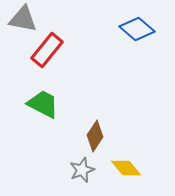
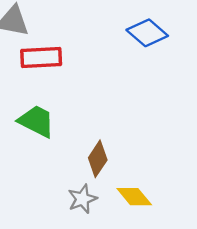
red rectangle: (47, 50) -> (41, 58), turned 48

